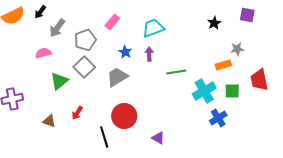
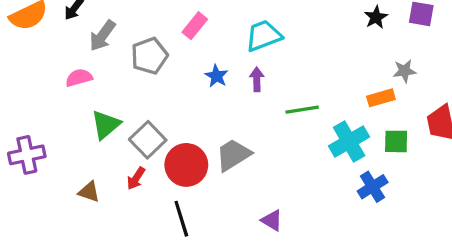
black star: (214, 23) -> (376, 17), moved
gray square: (84, 67) -> (148, 140), moved
gray trapezoid: (117, 77) -> (233, 155), moved
red circle: (124, 116) -> (186, 165), moved

